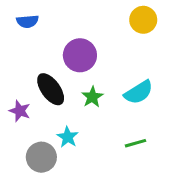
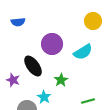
cyan semicircle: (139, 92) -> (83, 52), moved
green star: (92, 97) -> (61, 80), moved

